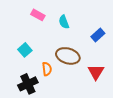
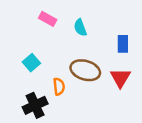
blue rectangle: (98, 35) -> (123, 44), turned -48
red triangle: (96, 72) -> (120, 78), moved

